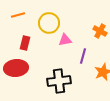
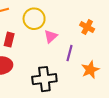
pink triangle: (65, 40) -> (51, 36), turned -32

